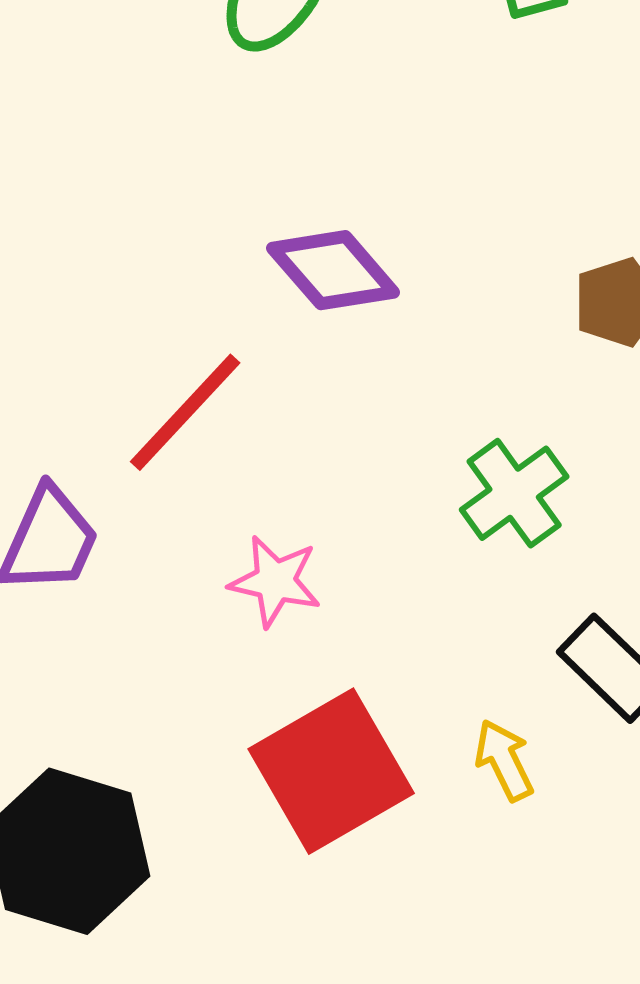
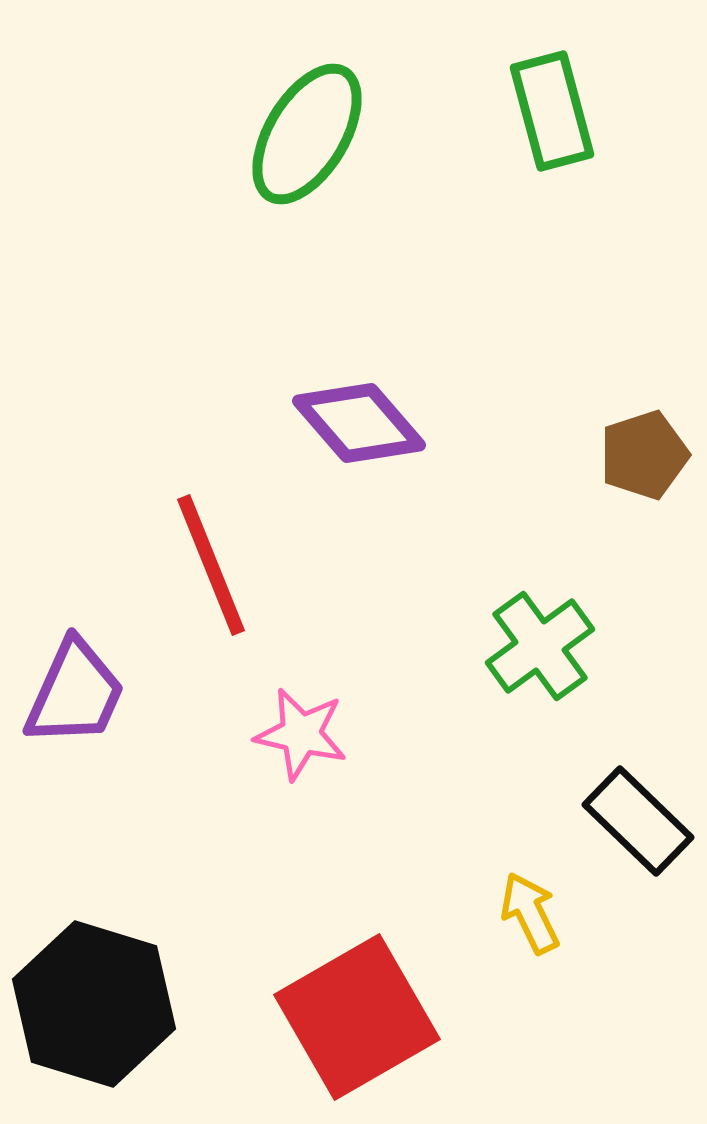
red line: (185, 412) -> (211, 565), turned -65
red square: (331, 771) -> (357, 1017), moved

